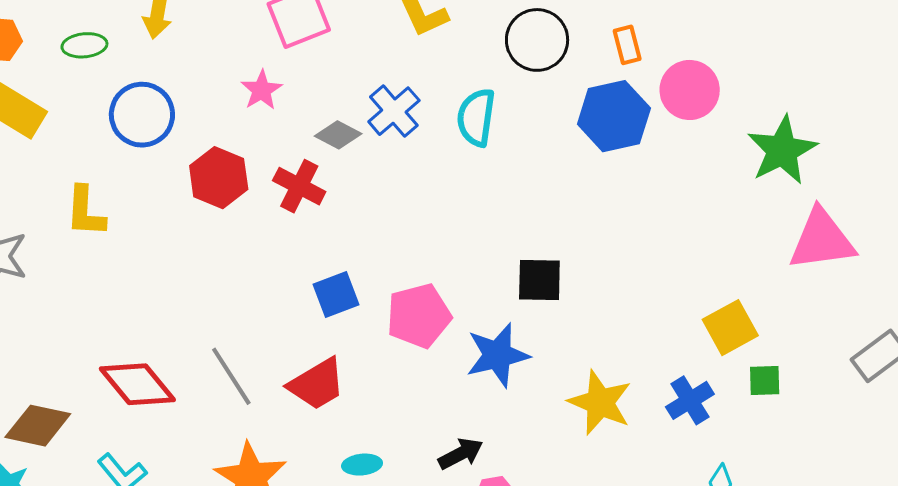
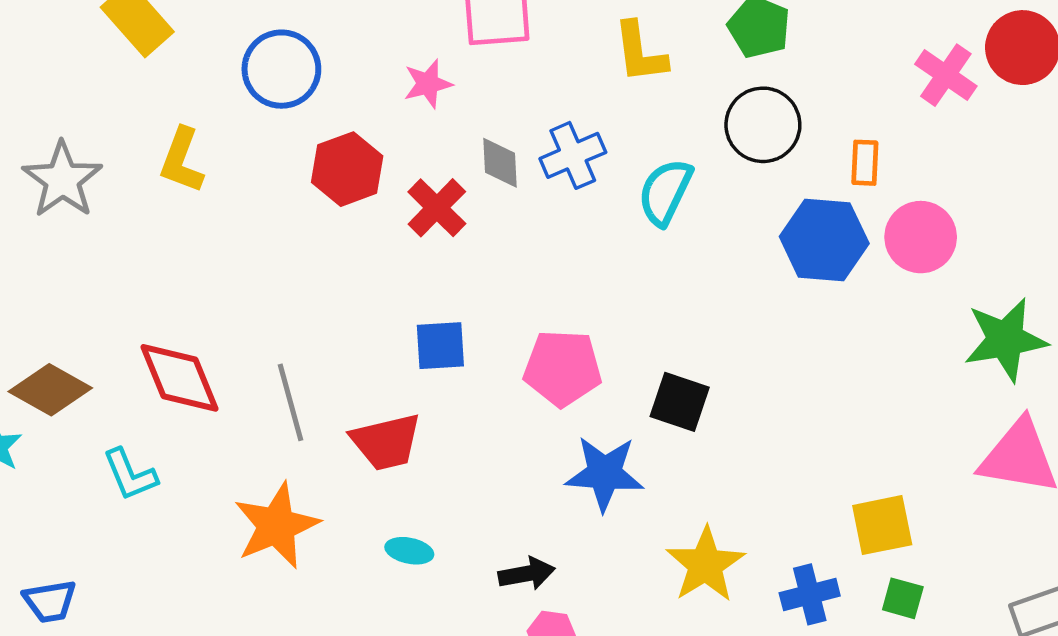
gray diamond: (338, 135) -> (500, 163), turned 42
pink pentagon: (419, 316) -> (563, 368), moved

